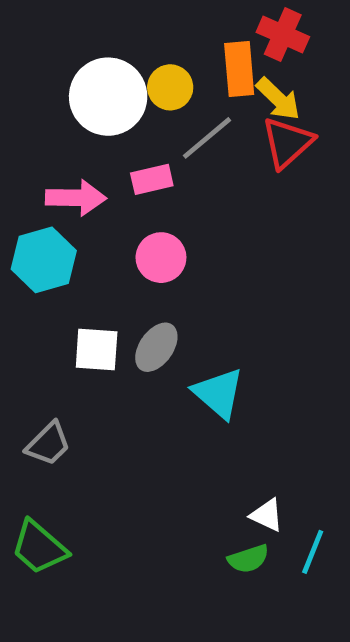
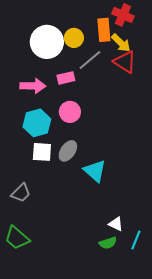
red triangle: (287, 143) -> (125, 62), turned -45
cyan hexagon: (44, 260) -> (37, 123), moved

